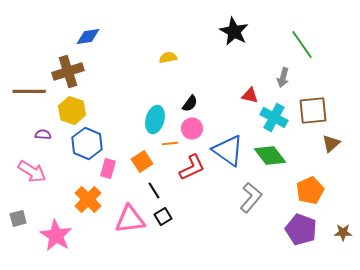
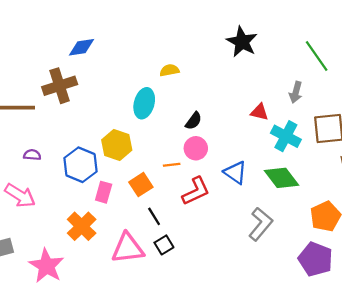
yellow hexagon: (72, 110) -> (117, 145), moved
cyan ellipse: (155, 119) -> (144, 103), moved
blue triangle: (228, 150) -> (235, 172), size x0.7

